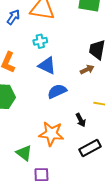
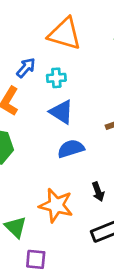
blue arrow: (13, 17) -> (26, 68), moved

